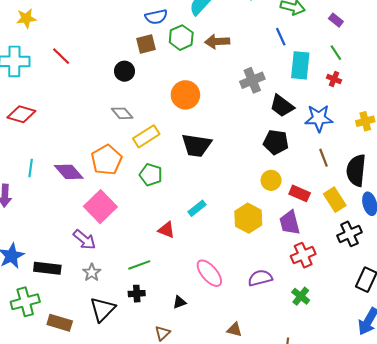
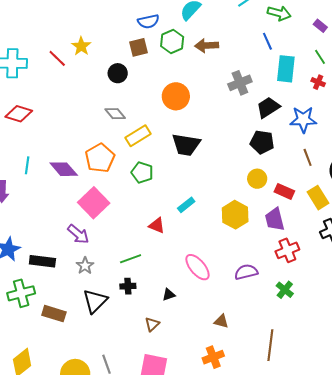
yellow star: (26, 18) -> (81, 46), moved, turned -30
black trapezoid: (282, 106) -> (268, 107), turned 110

